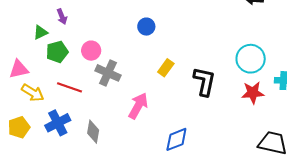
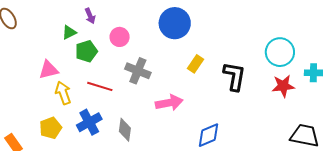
blue circle: (146, 27) -> (175, 23), size x1.8
pink circle: (91, 51) -> (120, 37), moved
yellow arrow: (33, 93) -> (63, 93), turned -140
pink arrow: (138, 106) -> (169, 103), turned 52

